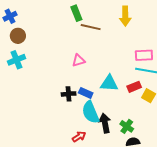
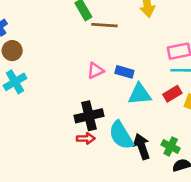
blue rectangle: (86, 93) -> (124, 72), moved
black cross: (69, 94) -> (89, 116), size x1.5
red arrow: (79, 137) -> (86, 138), moved, turned 40

